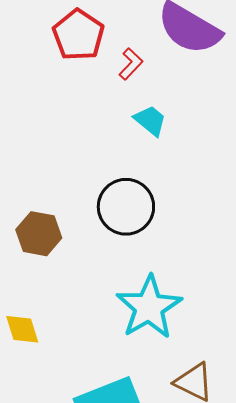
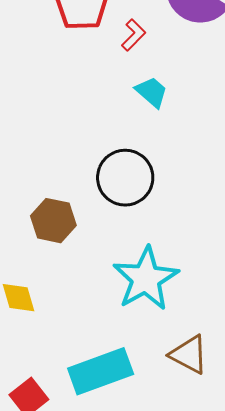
brown hexagon: (39, 234) -> (53, 221), moved

